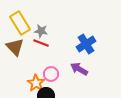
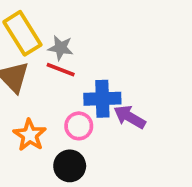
blue cross: (86, 44) -> (102, 99), moved, turned 30
orange star: (36, 83) -> (30, 135), moved

